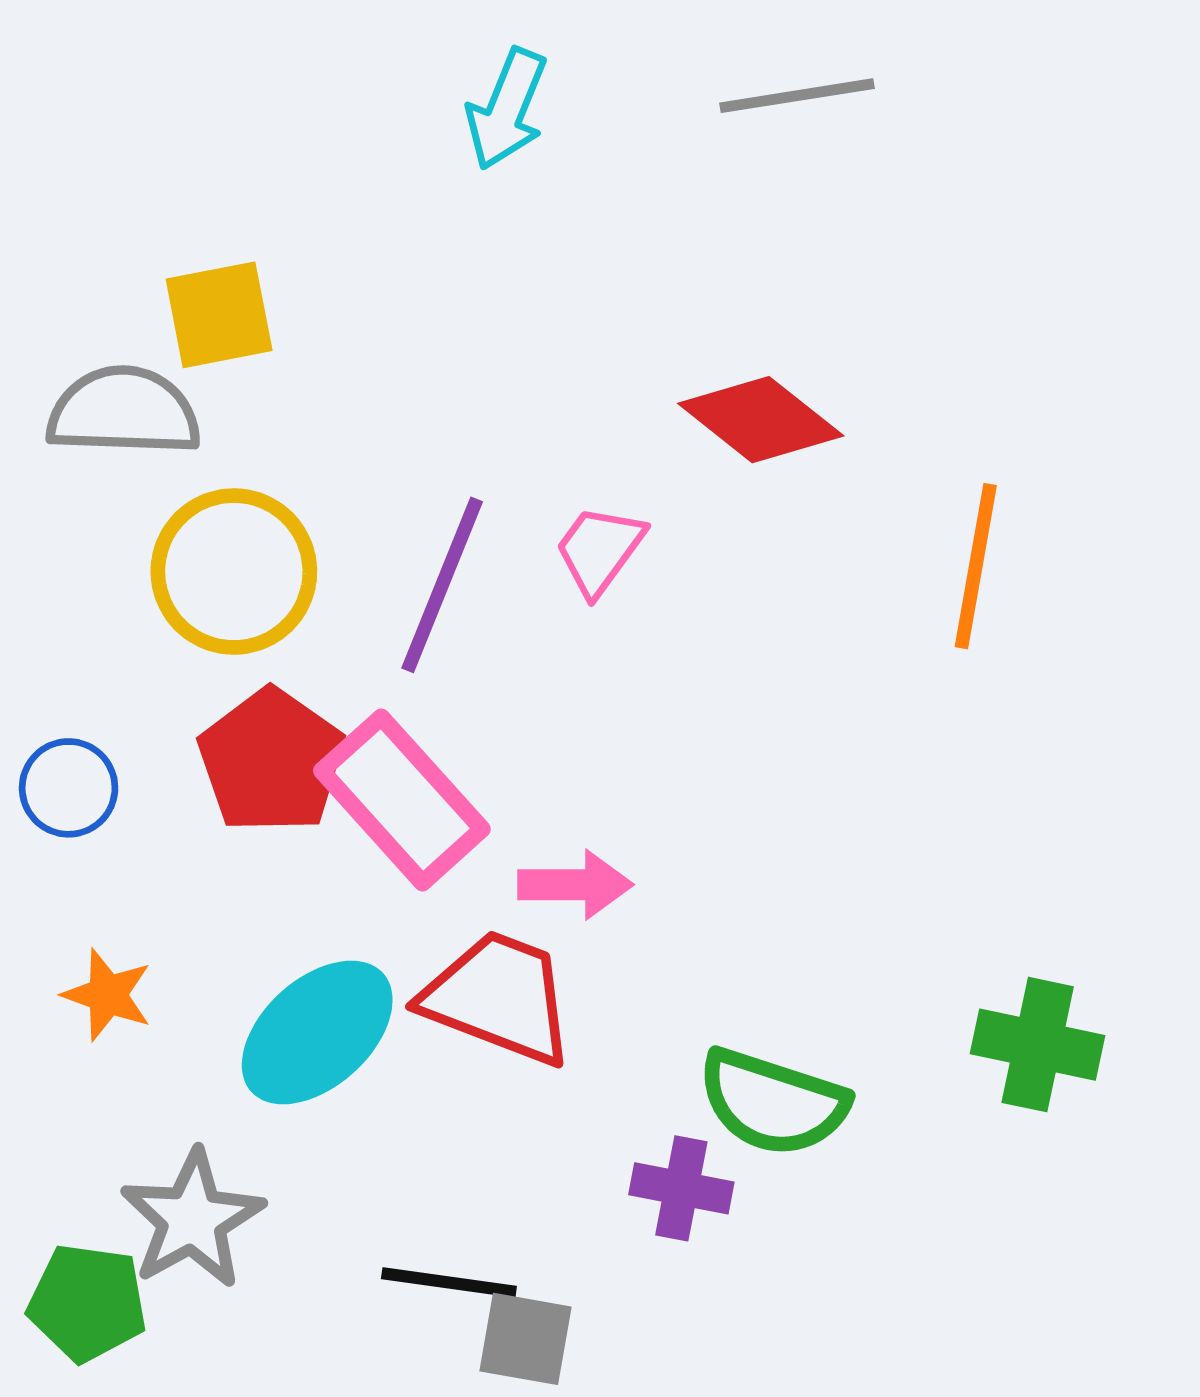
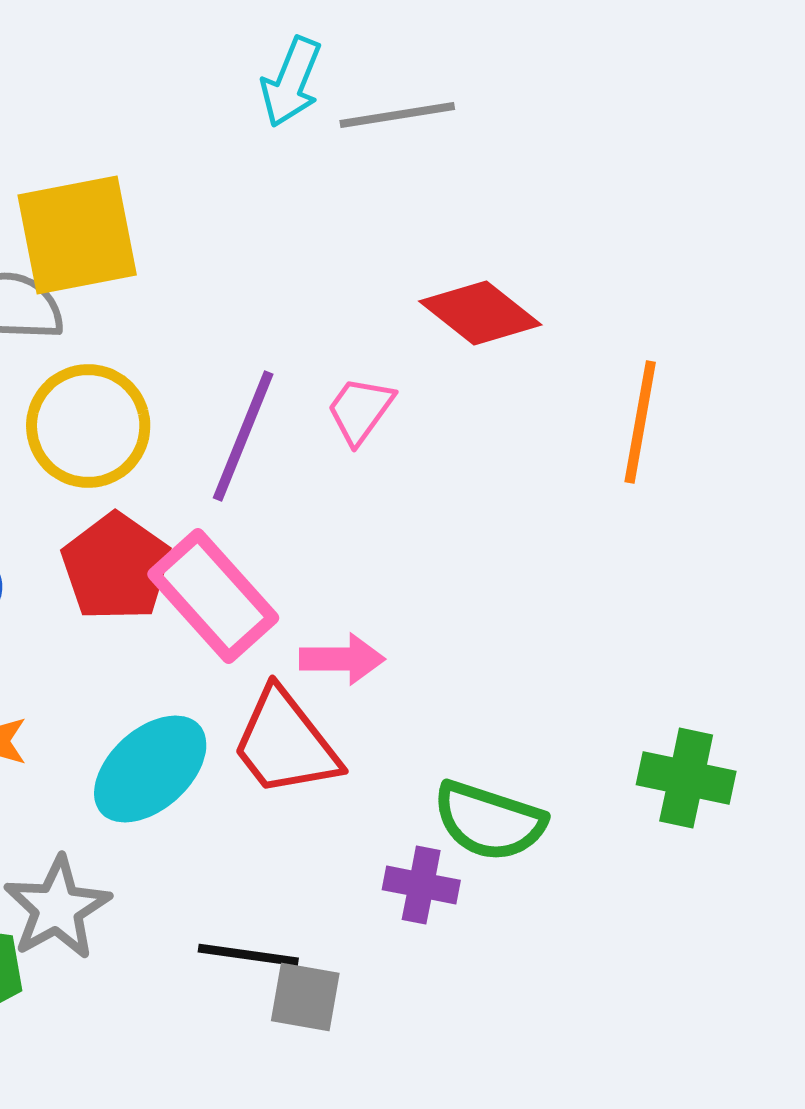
gray line: (797, 96) -> (397, 115), moved
yellow square: (219, 315) -> (77, 235), size x1.5
red trapezoid: (499, 998) -> (285, 743), turned -149

